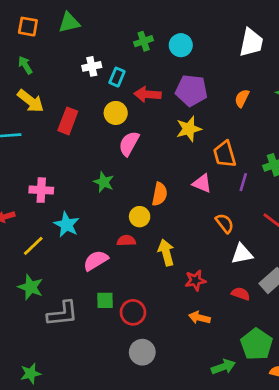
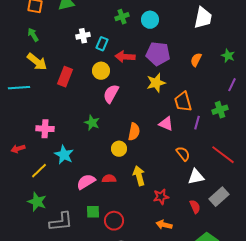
red semicircle: (126, 241) -> (109, 179), moved
red semicircle: (241, 294) -> (195, 207), turned 48

